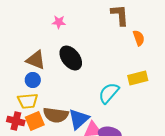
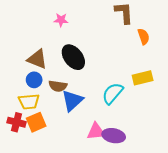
brown semicircle: (56, 115) -> (58, 86), moved, size x0.7
blue triangle: (79, 119) -> (72, 101), moved

